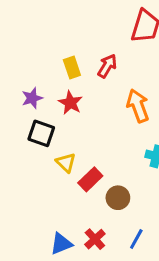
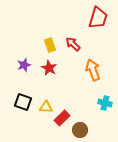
red arrow: (107, 66) -> (73, 44), turned -77
black square: (41, 133) -> (23, 102), moved
yellow triangle: (66, 162) -> (46, 107), turned -40

